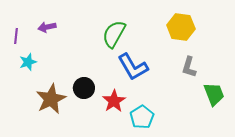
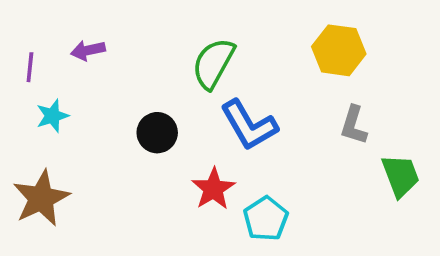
black circle: (84, 88) -> (157, 133), moved
brown star: (51, 99) -> (41, 198), moved

